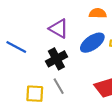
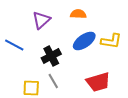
orange semicircle: (98, 13) -> (78, 14), moved
purple triangle: (59, 29) -> (41, 20), moved, turned 48

